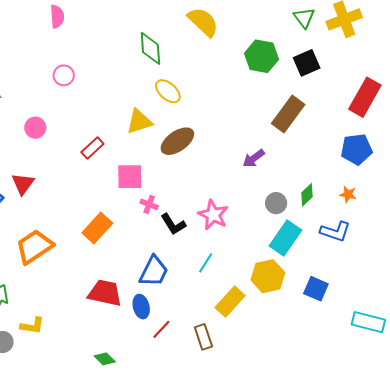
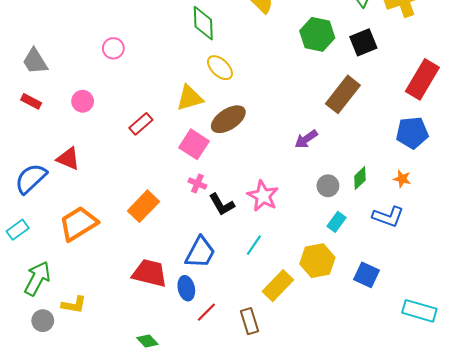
pink square: (130, 177) -> (194, 144), moved, turned 32
red triangle: (23, 184) -> (68, 159), turned -45
cyan rectangle: (285, 238) -> (337, 222), size x0.6

